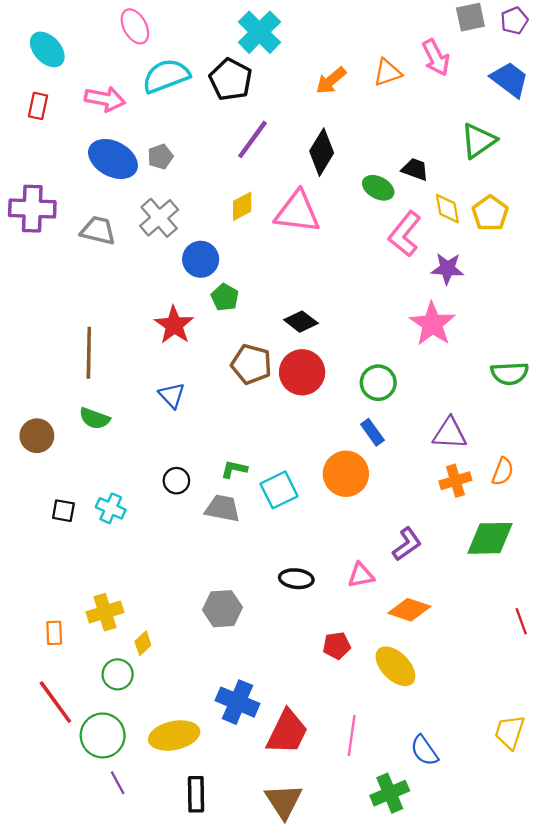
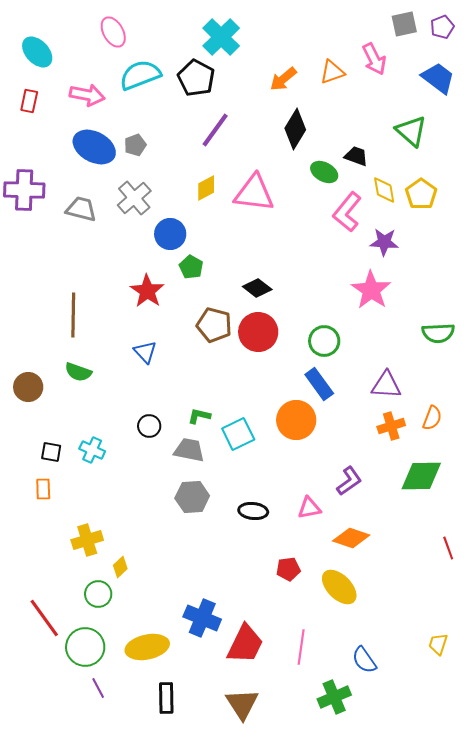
green triangle: (478, 141) -> (411, 131), turned -44
black diamond: (322, 152) -> (295, 129), moved
blue rectangle: (372, 432) -> (319, 384), size x1.4
gray hexagon: (223, 609) -> (192, 497), moved
orange rectangle: (54, 633) -> (43, 489), moved
yellow trapezoid: (510, 732) -> (438, 644), size x0.7

